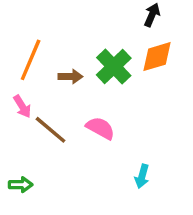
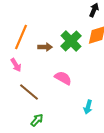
brown line: (50, 130) -> (29, 92), moved
green arrow: (21, 185) -> (37, 120), moved, turned -48

